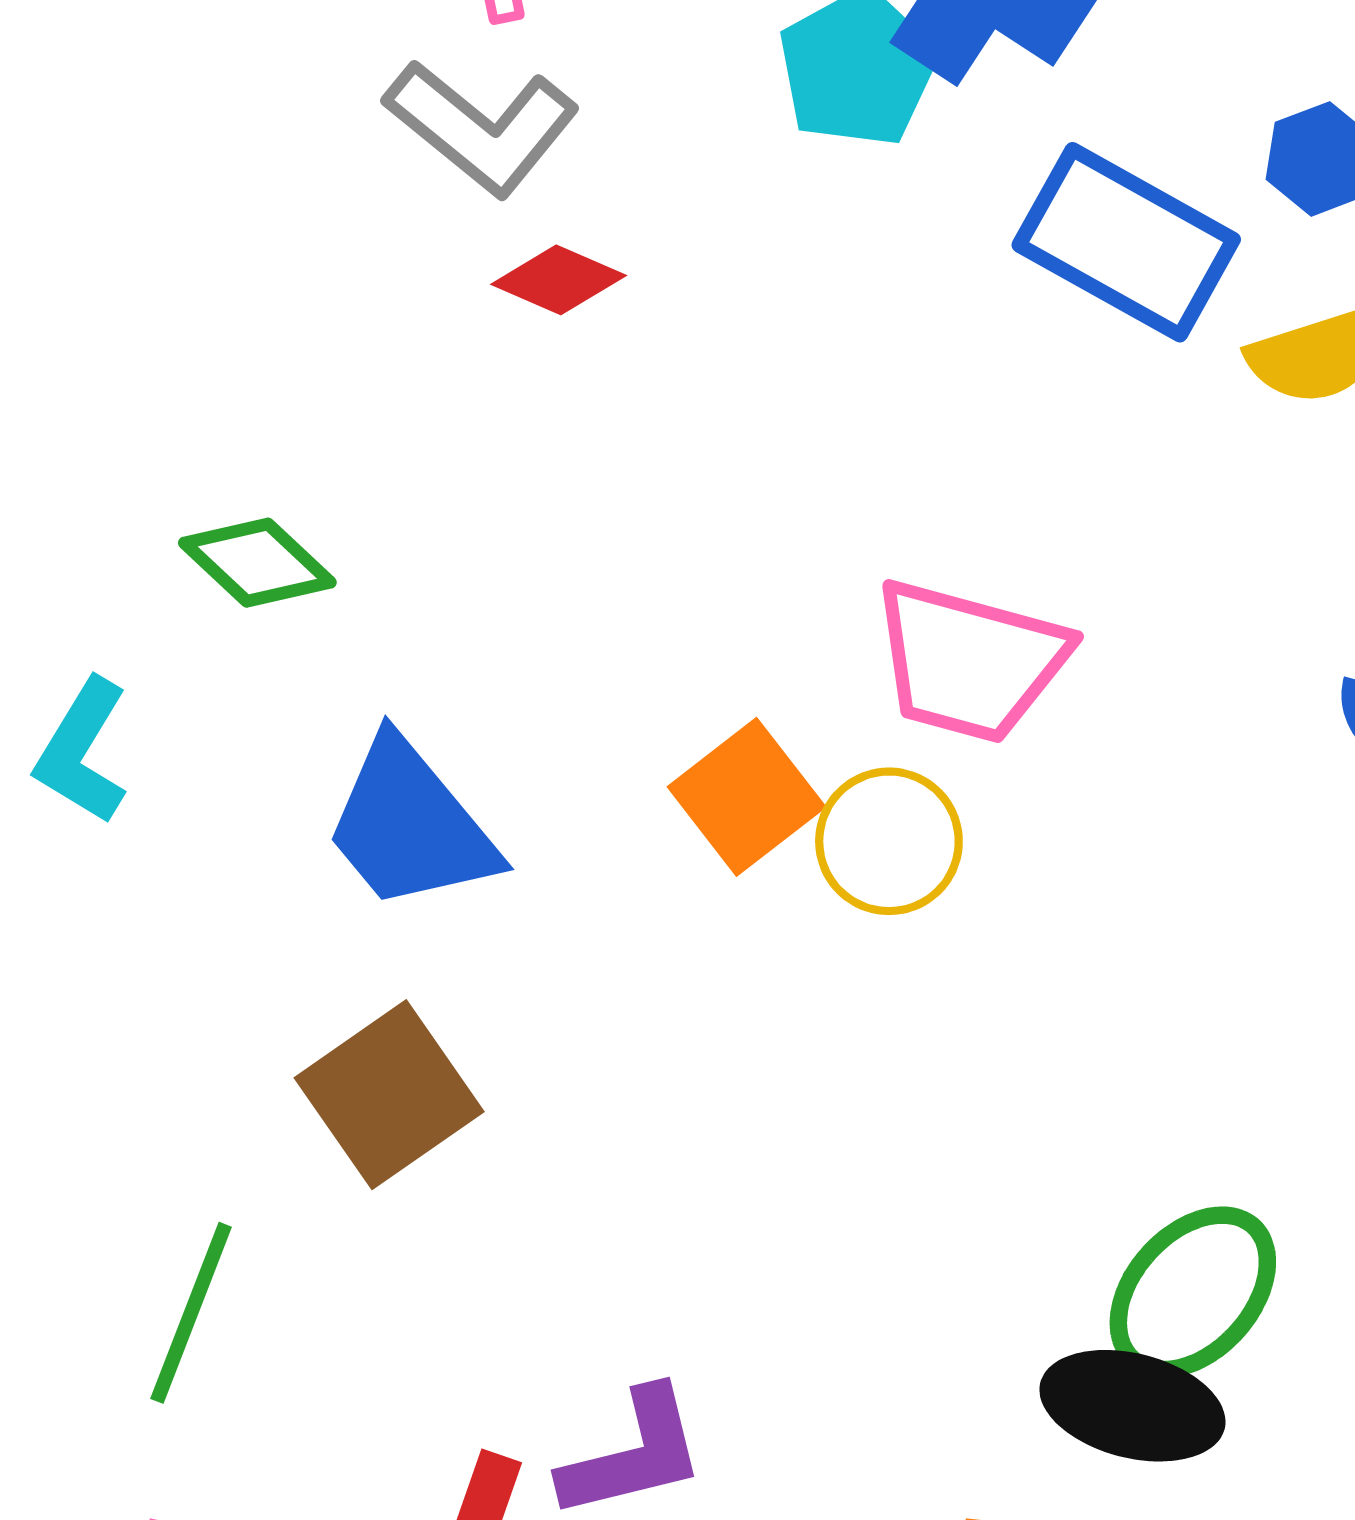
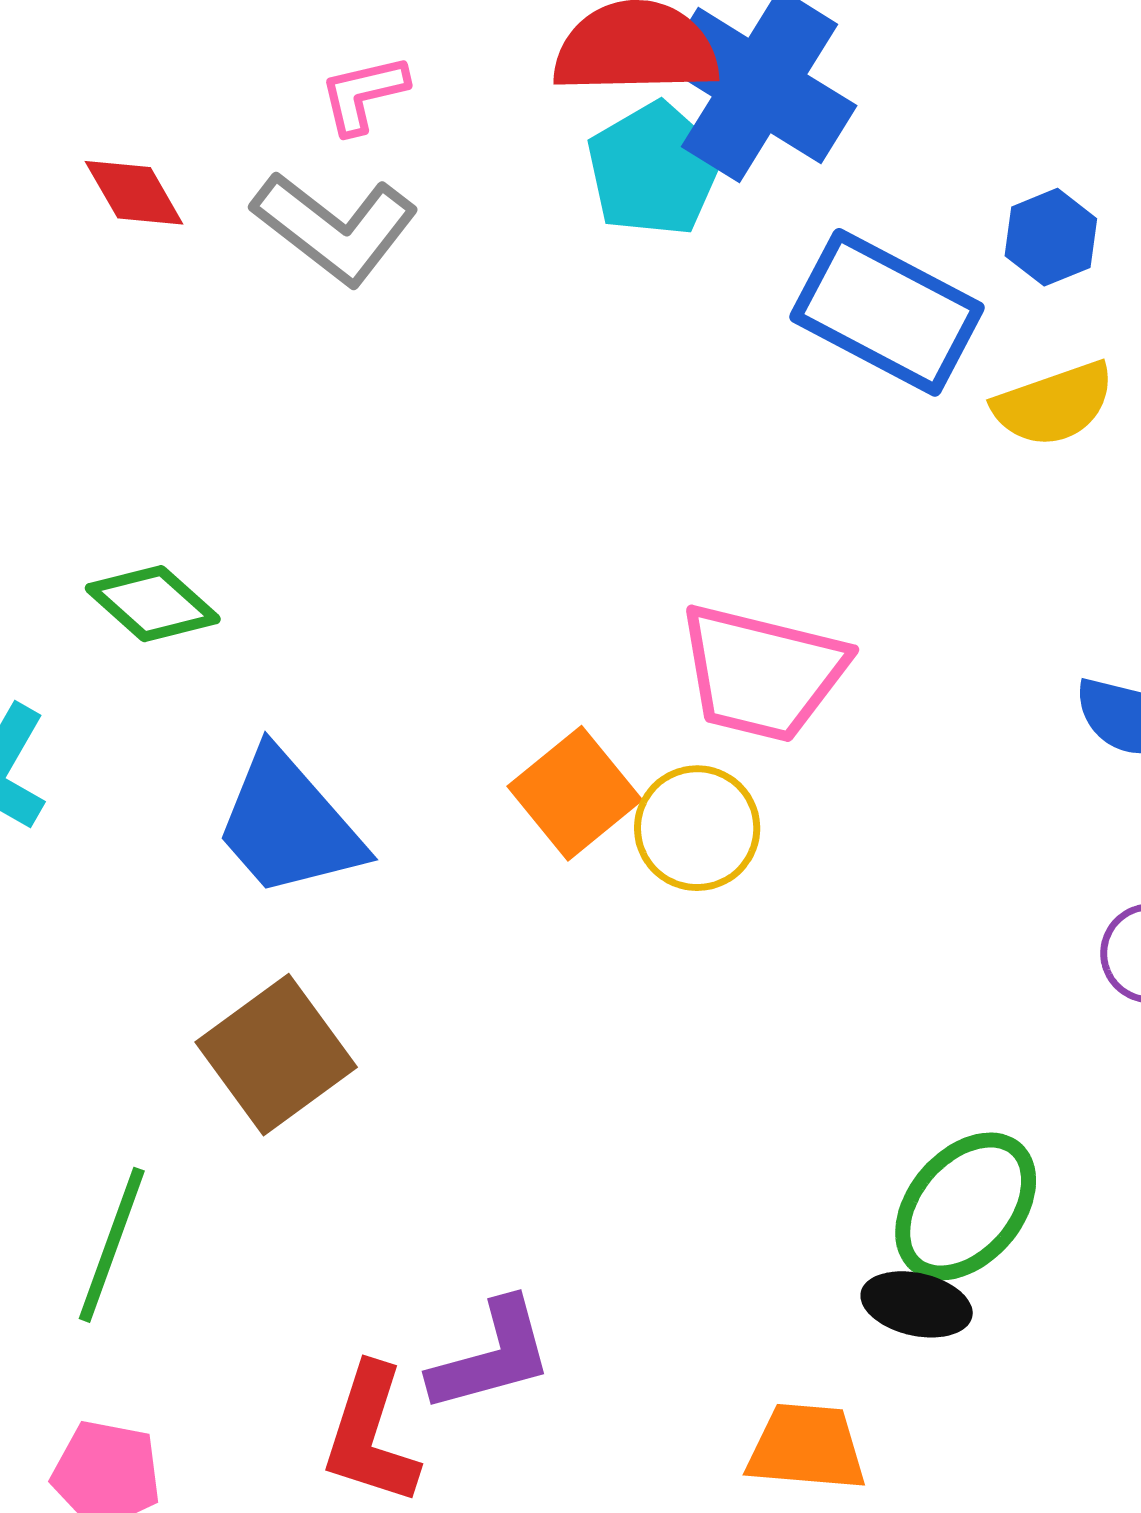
red diamond: (559, 280) -> (134, 193), moved, turned 38
black ellipse: (1132, 1406) -> (917, 1304), size x0.7

